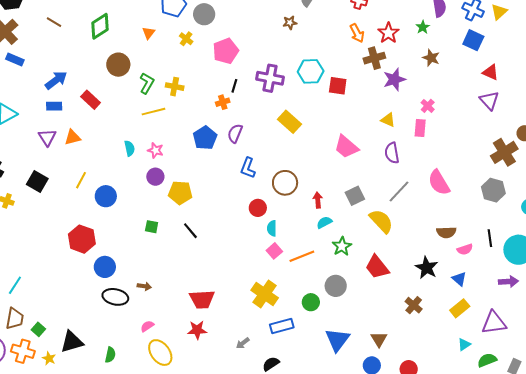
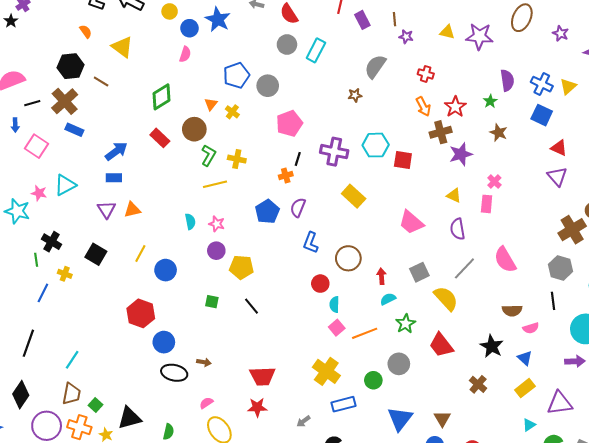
brown line: (54, 22) -> (101, 82), moved
yellow cross: (186, 39) -> (232, 112), moved
brown circle: (118, 65) -> (194, 129), moved
red rectangle: (91, 100) -> (160, 138), moved
black line: (490, 238) -> (553, 301), moved

